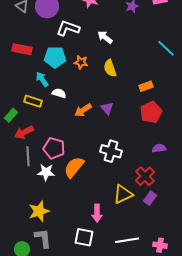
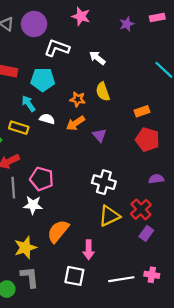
orange star: (81, 62) -> (78, 99), moved
orange arrow: (83, 110) -> (75, 123), moved
red pentagon: (151, 112) -> (147, 140), turned -30
orange semicircle: (74, 167) -> (58, 231), moved
yellow triangle: (123, 194) -> (109, 216), moved
pink cross: (160, 245) -> (152, 275), moved

